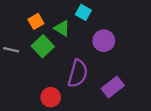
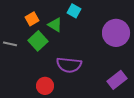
purple circle: (104, 41) -> (116, 33), moved, size x1.4
purple semicircle: (78, 73) -> (69, 65), turned 80
purple rectangle: (113, 87) -> (117, 80), moved

